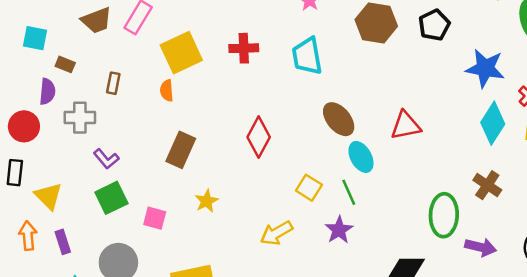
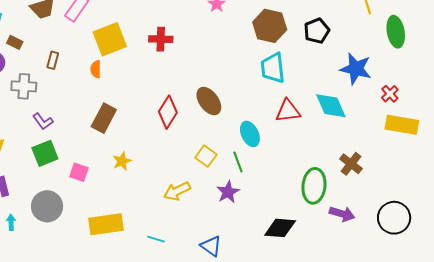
cyan trapezoid: (307, 56) -> (273, 68), moved
brown ellipse: (339, 119) -> (209, 101), moved
cyan diamond: (493, 123) -> (331, 106), moved, turned -60

